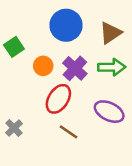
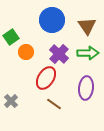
brown triangle: (110, 33) -> (87, 26), turned -30
orange circle: (43, 66) -> (26, 52), moved
purple ellipse: (109, 112) -> (86, 88), turned 70

